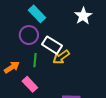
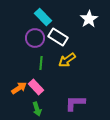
white rectangle: (52, 45) -> (58, 37), moved
orange arrow: (12, 67) -> (19, 88), moved

